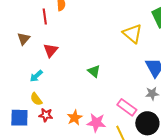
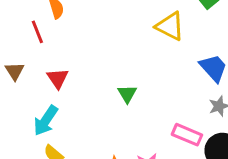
green triangle: (94, 71) -> (127, 94), turned 32
cyan arrow: (36, 76) -> (46, 121), size x1.5

